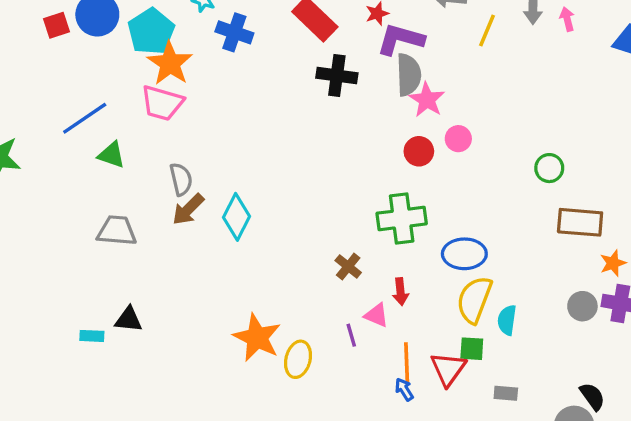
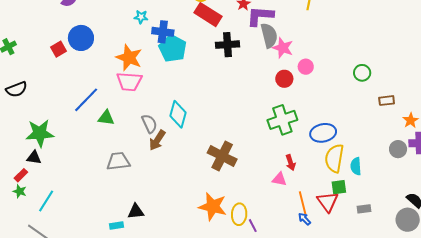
cyan pentagon: (151, 31) -> (173, 48), moved
cyan diamond: (237, 217) -> (178, 114), moved
brown rectangle: (580, 222) -> (387, 101), size x0.6
brown cross: (348, 266) -> (222, 156), moved, size x1.8
purple line: (351, 335) -> (253, 226), moved

